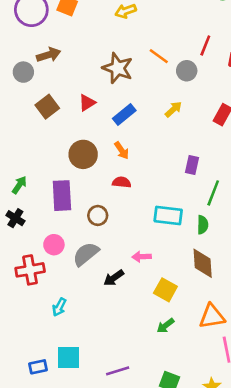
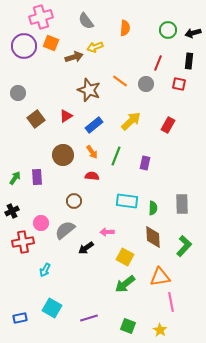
red line: (205, 46) -> (158, 63), moved
brown arrow: (49, 55) -> (74, 57), moved
gray circle: (187, 71) -> (146, 84), moved
yellow arrow: (173, 109) -> (131, 121), size x1.5
green line: (213, 193) -> (116, 156), moved
purple rectangle: (62, 196) -> (37, 177), moved, size x0.7
black cross: (15, 218) -> (12, 211), moved, turned 32
green arrow: (165, 326) -> (125, 284), size x1.5
cyan square: (69, 358) -> (52, 308), turned 30
blue rectangle: (38, 367) -> (20, 318), moved

